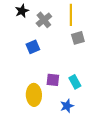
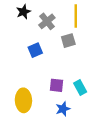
gray square: (78, 38) -> (68, 41), moved
yellow ellipse: (34, 95) -> (23, 100), moved
blue star: (67, 106) -> (63, 109), moved

